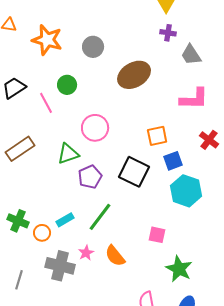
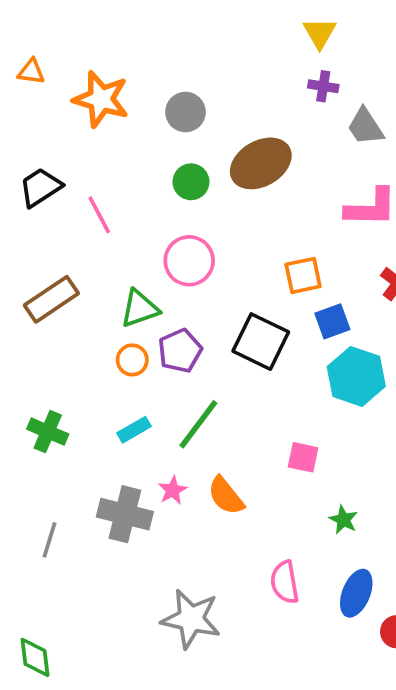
green circle: (67, 85) -> (191, 182), moved
orange circle: (42, 233) -> (132, 360), moved
green star: (179, 269) -> (343, 520), size x0.6

